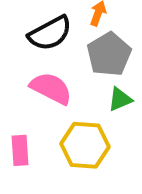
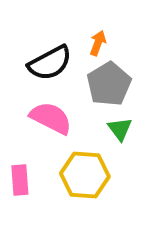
green triangle: (120, 99) -> (120, 129), turned -44

